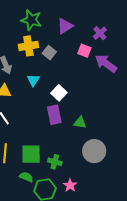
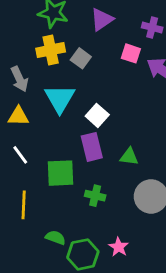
purple cross: (100, 33) -> (152, 27), turned -32
cyan triangle: (33, 80) -> (60, 99), size x1.6
green square: (31, 154) -> (61, 173), moved
green cross: (55, 162) -> (95, 196), moved

